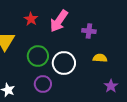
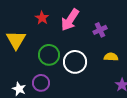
purple cross: (89, 31) -> (100, 30), turned -32
purple circle: (43, 84) -> (41, 83), moved

